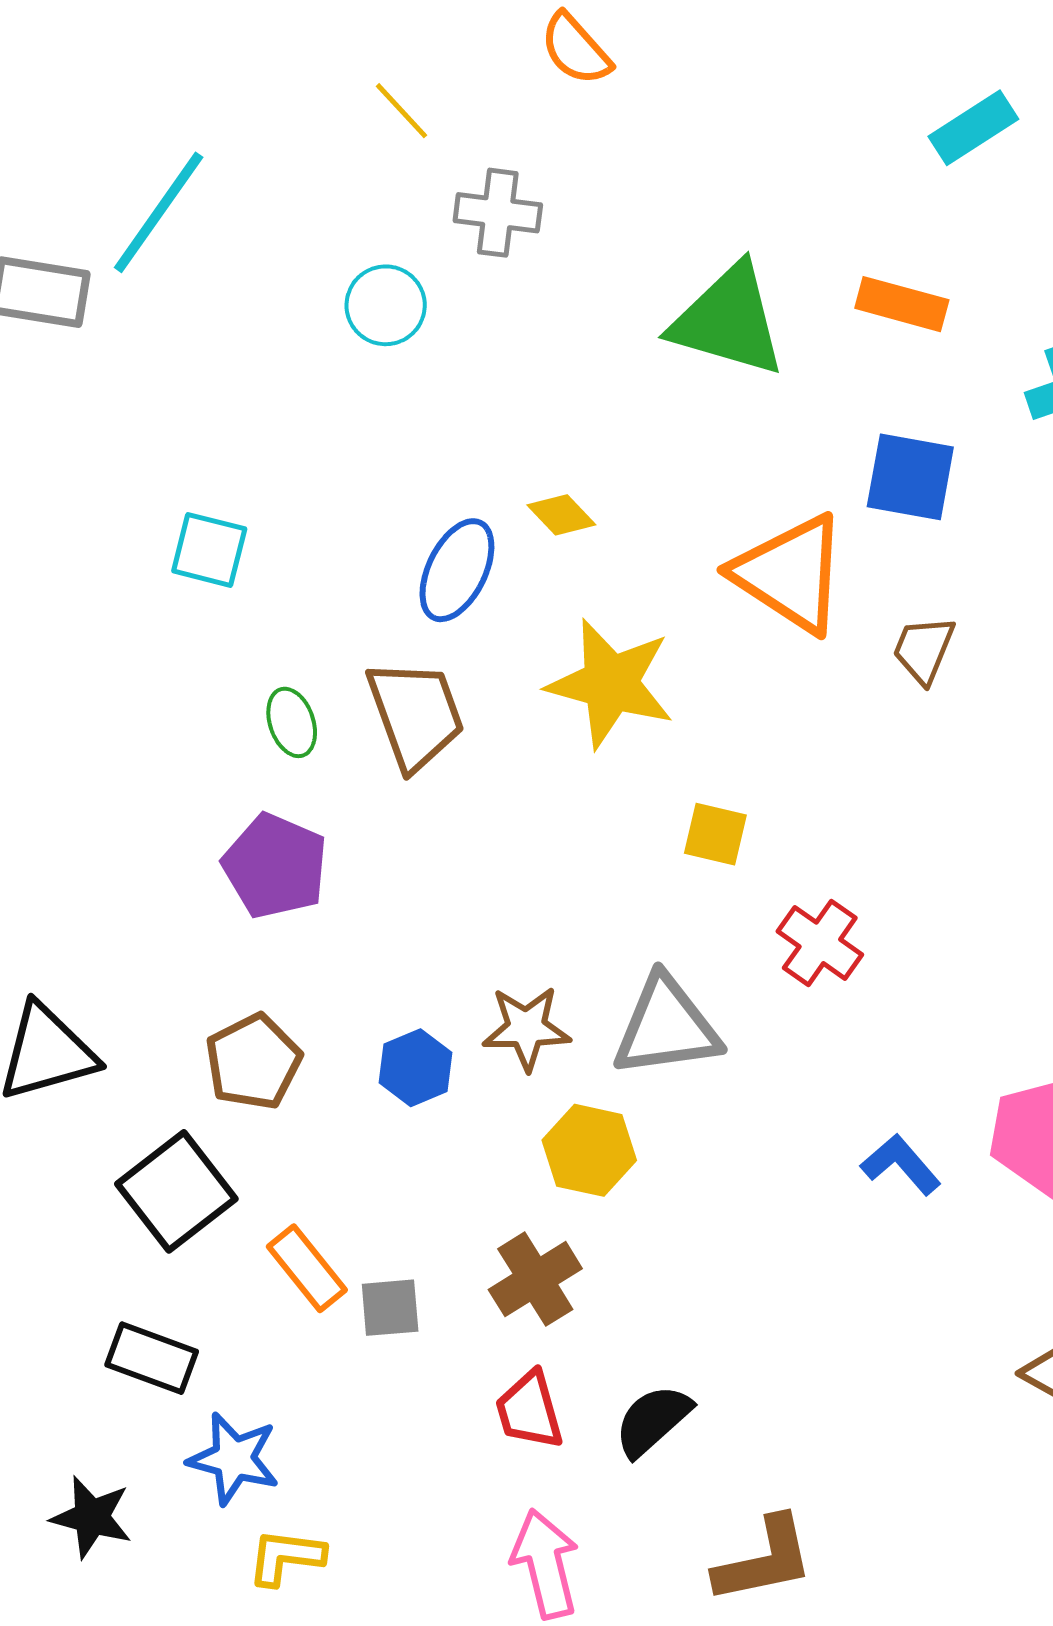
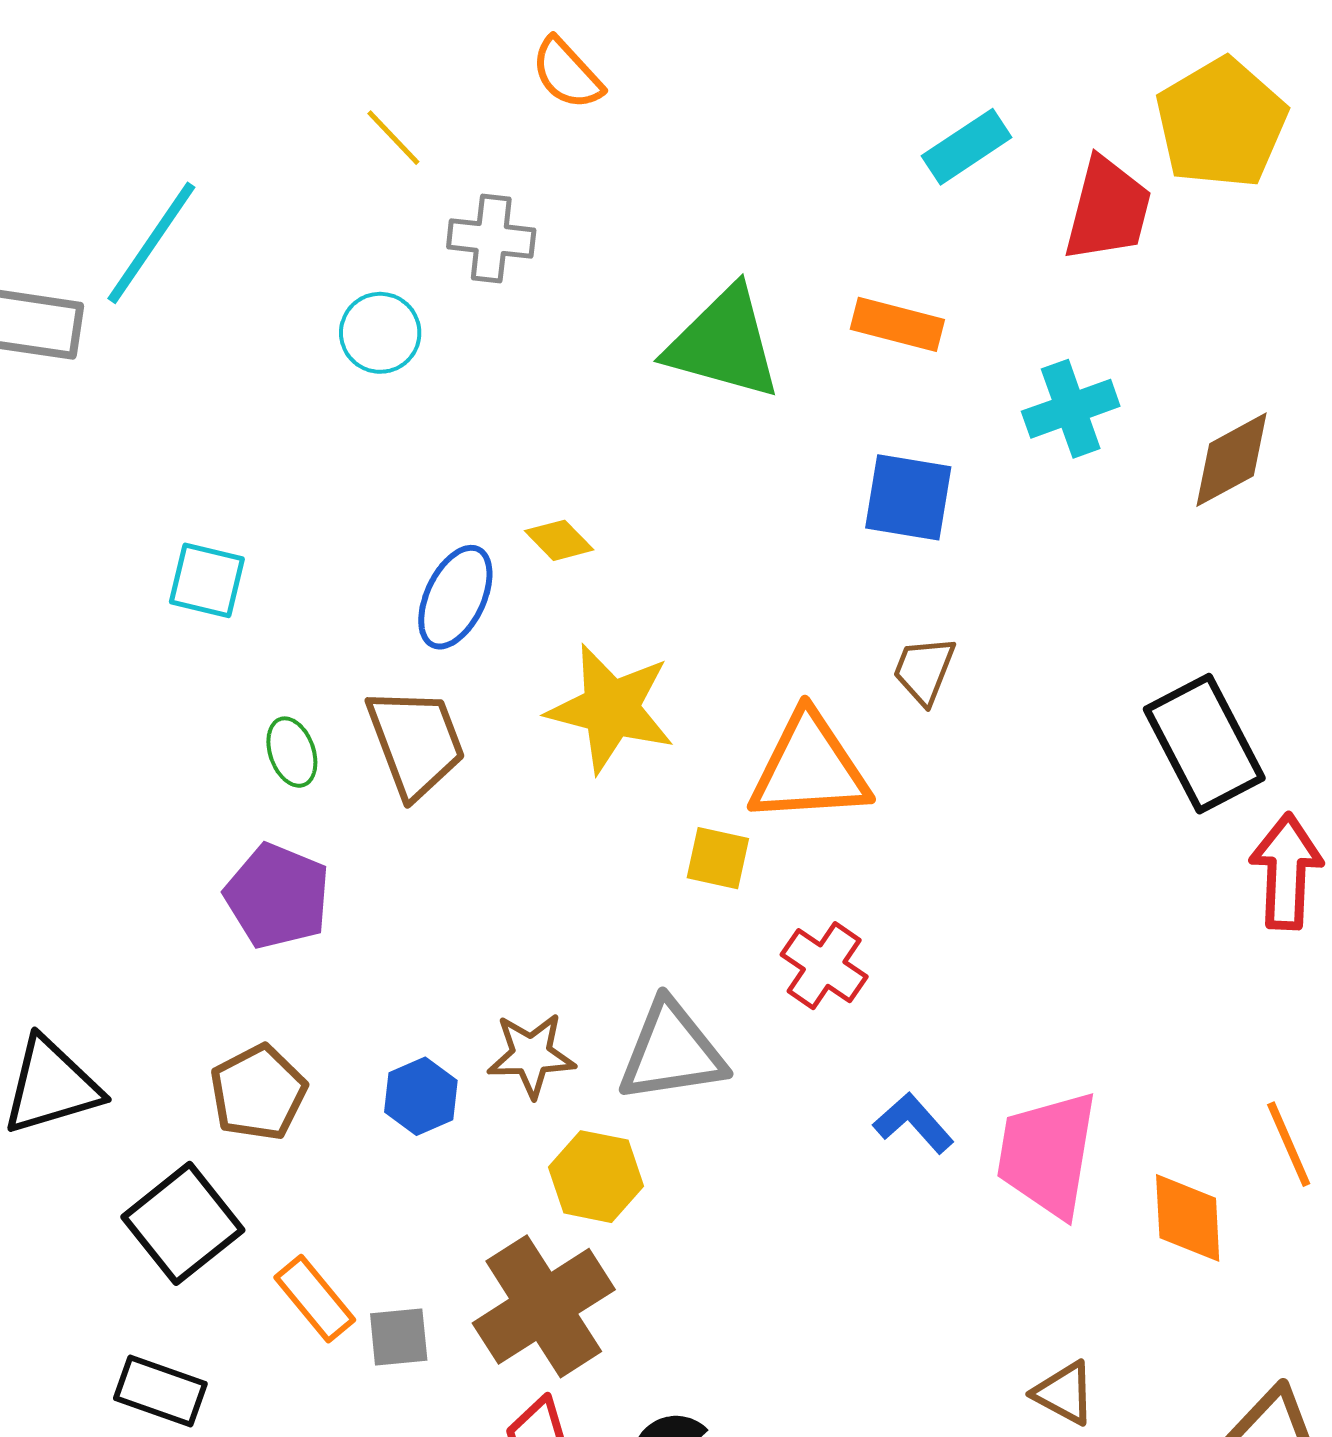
orange triangle: (790, 574) -> (809, 769), moved, turned -36
blue L-shape: (901, 1165) -> (914, 1123), moved
brown cross: (535, 1279) -> (544, 1306), size x1.5

